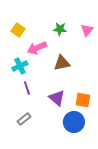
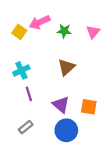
pink arrow: (37, 48) -> (40, 22), moved
brown triangle: (62, 63) -> (66, 67), turned -30
blue circle: (74, 122) -> (66, 130), moved

